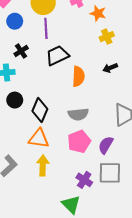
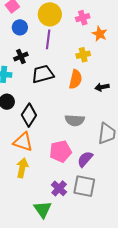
yellow cross: (107, 37) -> (83, 55), moved
black trapezoid: (57, 56) -> (43, 74), moved
orange semicircle: (78, 76) -> (75, 79), moved
gray semicircle: (78, 114) -> (75, 120), moved

